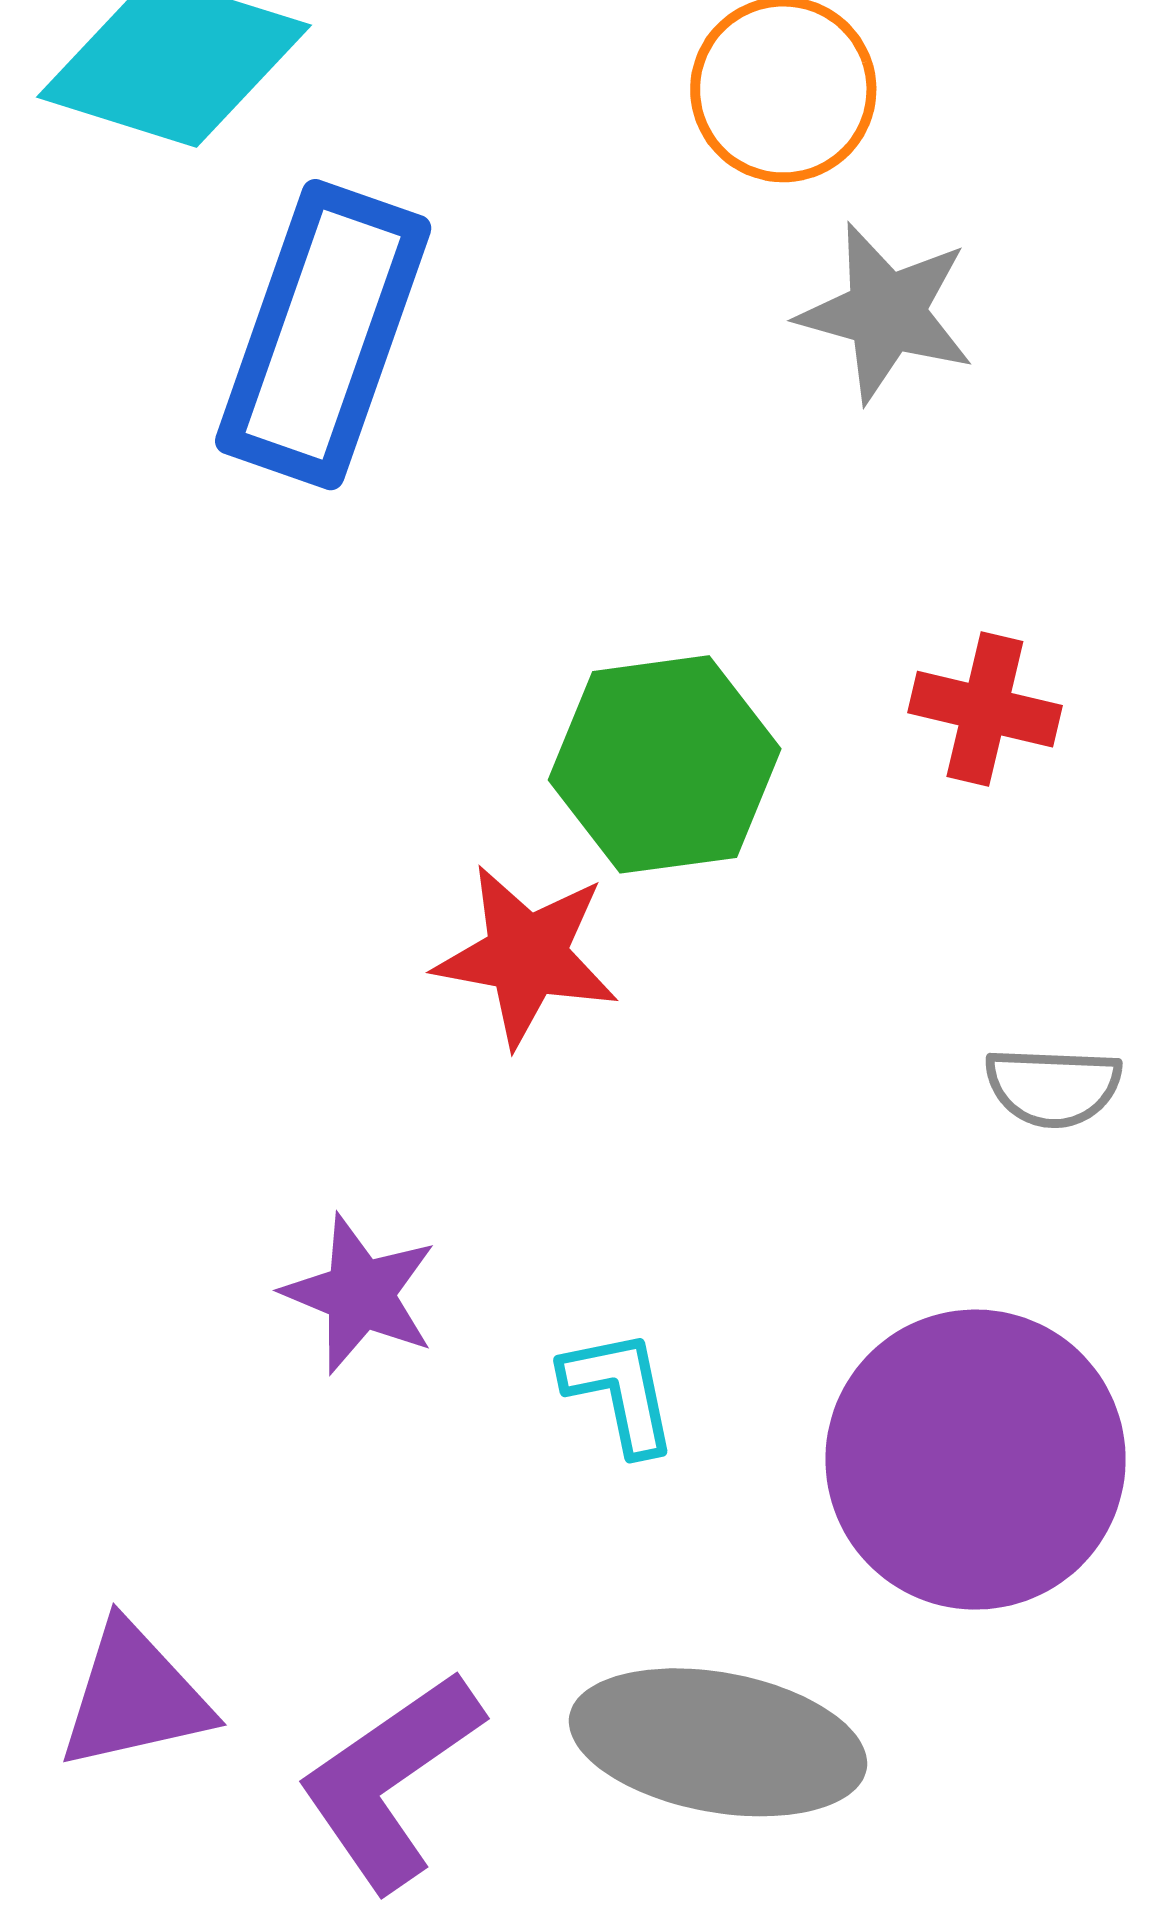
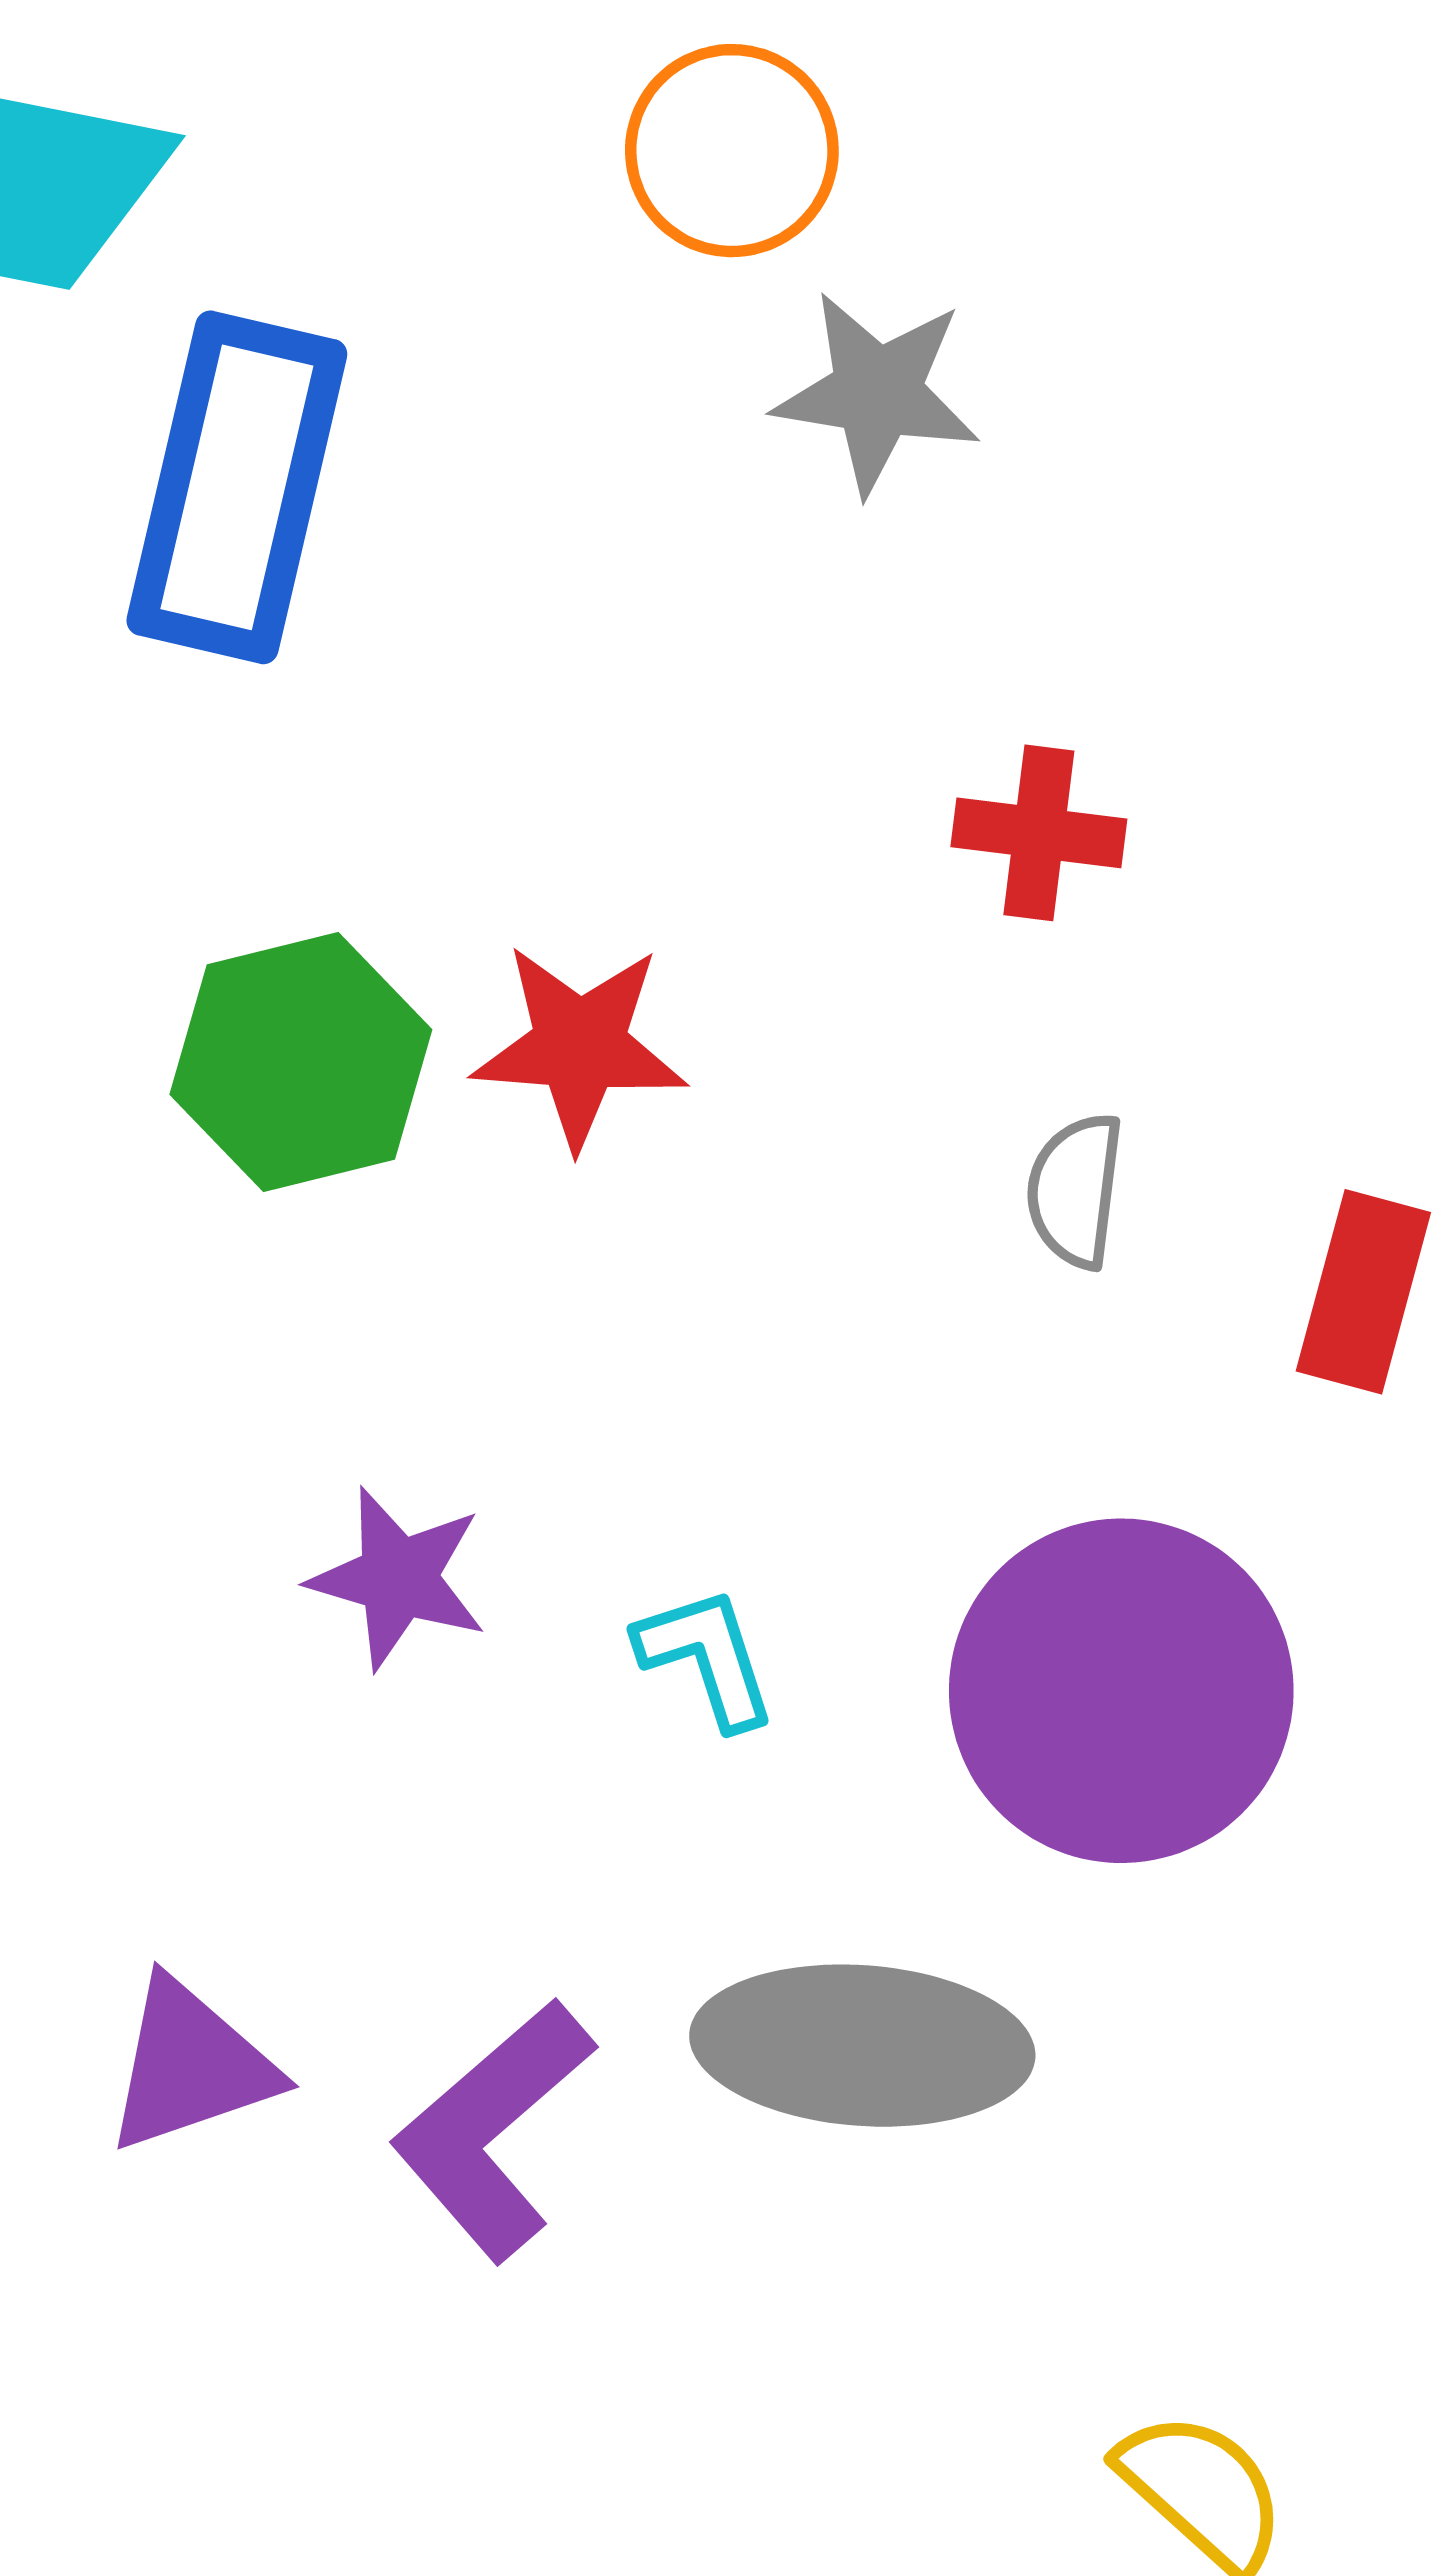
green hexagon: (665, 764) -> (301, 1062), moved
red star: (527, 955) -> (580, 1046), moved
gray semicircle: (1053, 1087) -> (1075, 1190), moved, turned 101

